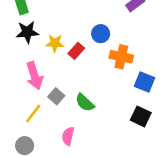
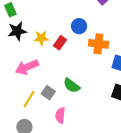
pink arrow: (34, 76) -> (27, 67), turned 90
gray square: (56, 96) -> (48, 93), moved

